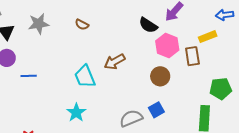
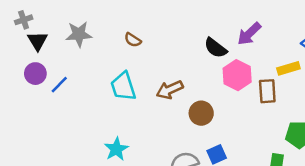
blue line: (29, 76) -> (59, 85), moved, turned -49
brown circle: (160, 76) -> (201, 113), moved
cyan trapezoid: (85, 77) -> (123, 86), moved

